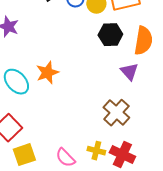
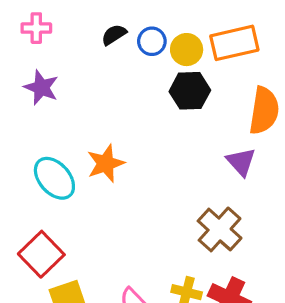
black hexagon: (110, 35) -> (190, 91), moved

